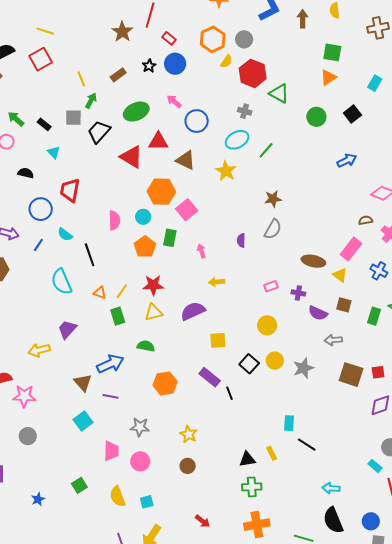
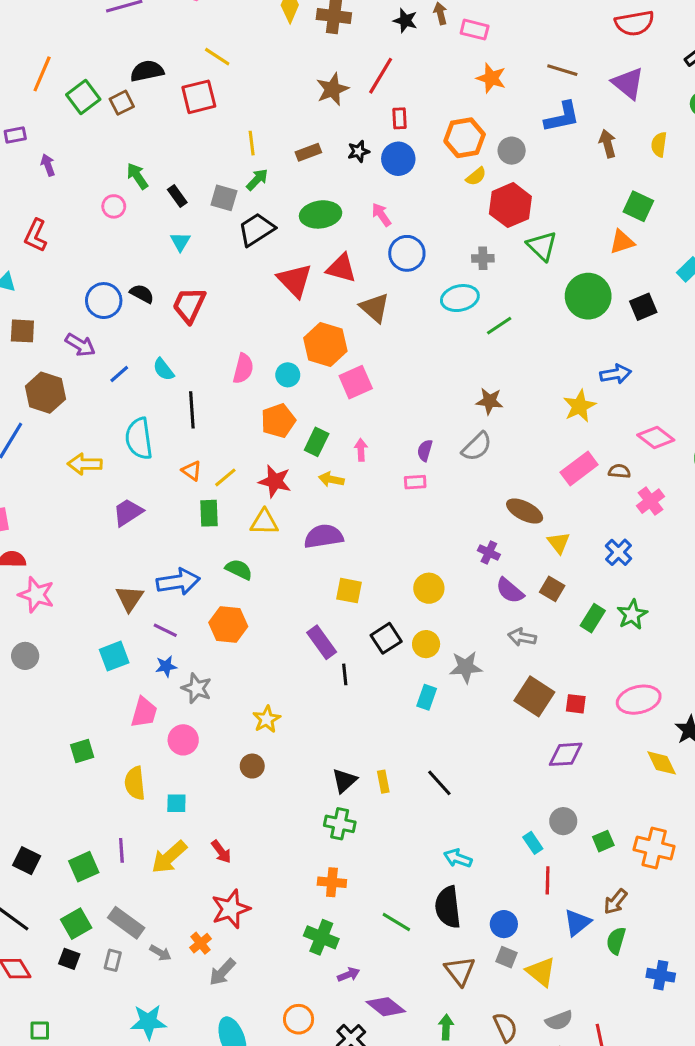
brown arrow: (303, 19) -> (608, 144), turned -30
red rectangle: (169, 38) -> (399, 118), turned 32
gray cross: (245, 111) -> (483, 258), turned -32
green circle: (316, 117) -> (588, 296), size x1.5
yellow star: (226, 171) -> (579, 406), moved
black semicircle: (26, 173) -> (142, 294), moved
blue circle: (41, 209) -> (104, 301), moved
green rectangle: (170, 238) -> (317, 442), moved
pink rectangle: (351, 249) -> (579, 468), moved
yellow arrow: (217, 282) -> (331, 479), moved
pink rectangle: (271, 286) -> (415, 482), moved
yellow arrow: (39, 350) -> (85, 464), moved
orange hexagon: (165, 383) -> (228, 625), moved
cyan rectangle: (289, 423) -> (427, 697), moved
black triangle: (247, 459) -> (344, 781), turned -48
blue star: (38, 499) -> (166, 666), moved
red arrow: (203, 521) -> (221, 852), moved
orange cross: (257, 525) -> (332, 882), size x0.7

